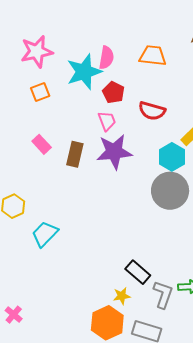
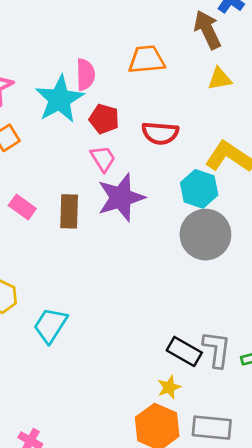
gray L-shape: (163, 294) -> (217, 349), moved

